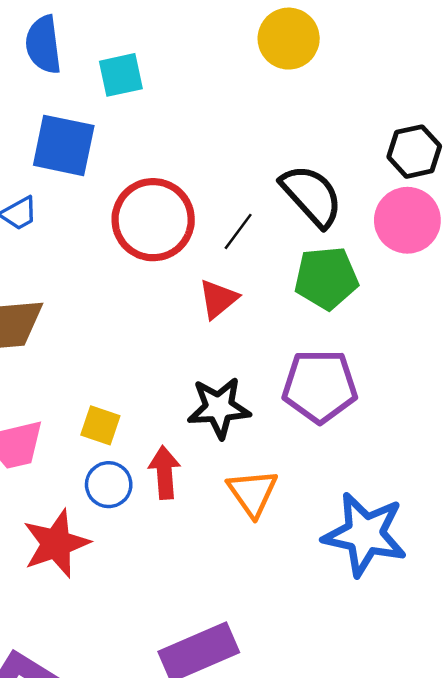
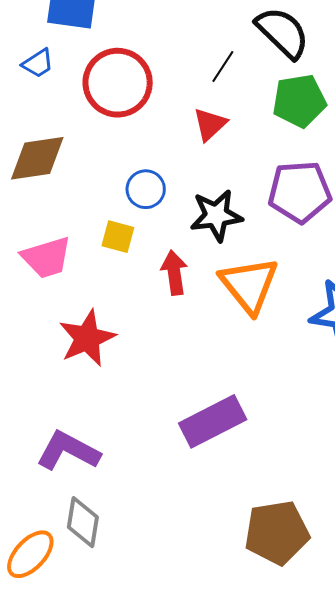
red circle: (153, 220) -> (118, 83), moved
blue circle: (109, 485) -> (146, 189), moved
orange triangle: (252, 493) -> (249, 285), size x1.4

